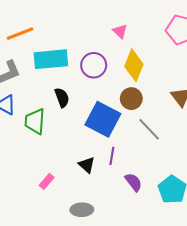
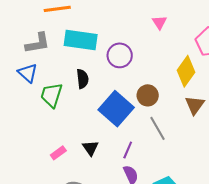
pink triangle: (120, 31) -> (159, 22), moved
yellow diamond: (134, 65) -> (186, 71), moved
purple line: (112, 156) -> (128, 150), moved
pink rectangle: (47, 181) -> (58, 153), moved

